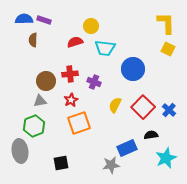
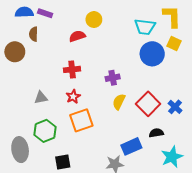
cyan trapezoid: (105, 48) -> (145, 27), moved
blue circle: (133, 69) -> (152, 54), moved
brown circle: (46, 81) -> (15, 52), moved
purple cross: (94, 82) -> (113, 78), moved, turned -32
green hexagon: (34, 126) -> (45, 131), moved

